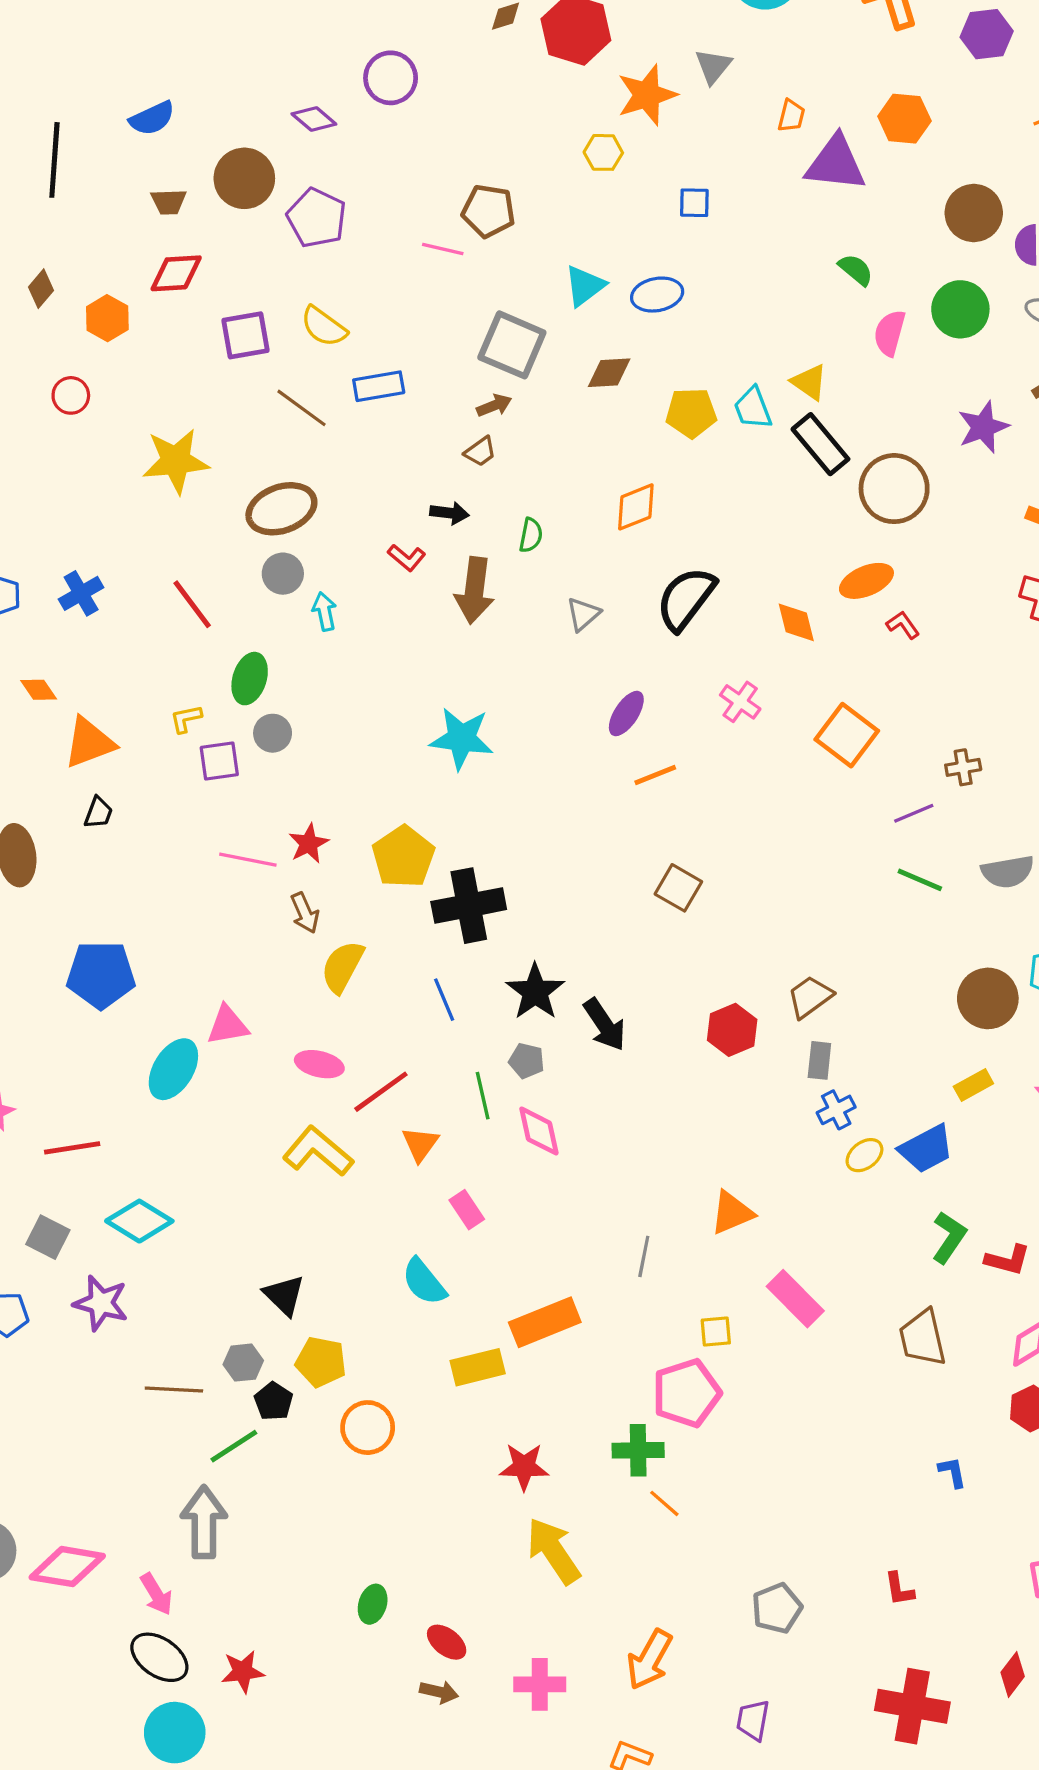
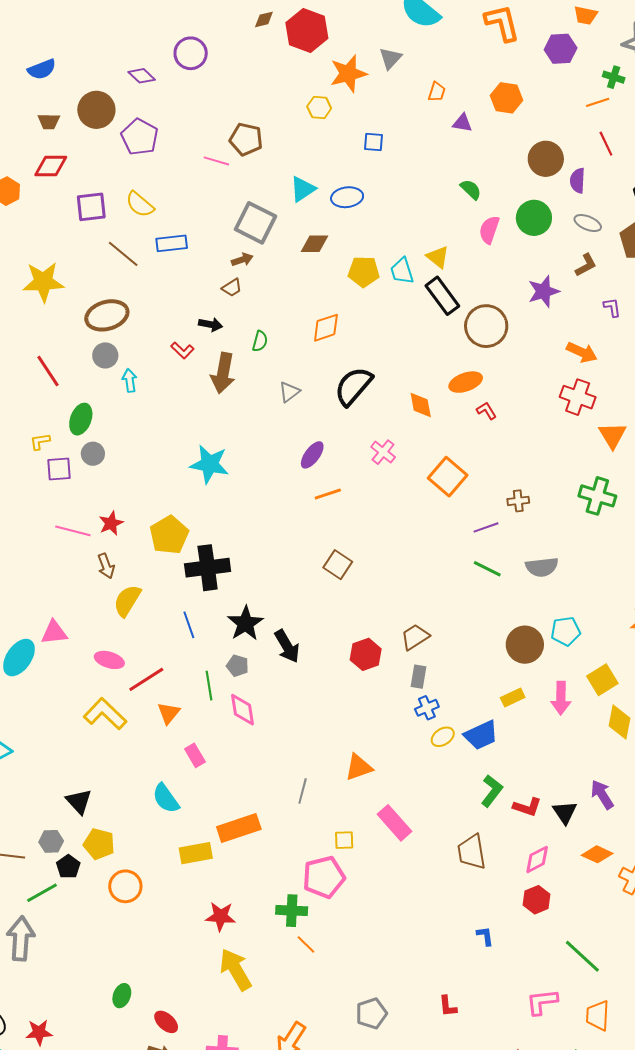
purple triangle: (836, 163) -> (462, 123), size x0.5

